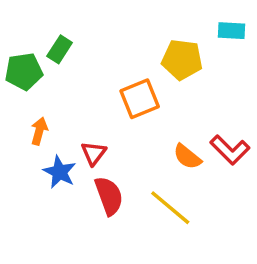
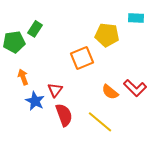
orange arrow: (39, 131) -> (23, 77), turned -35

